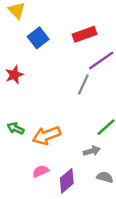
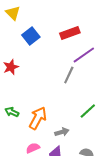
orange arrow: (46, 136) -> (38, 118), turned 140
gray arrow: (92, 151) -> (62, 132), moved

